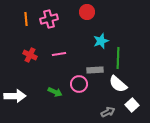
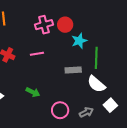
red circle: (87, 12) -> (65, 25), moved
pink cross: (49, 19) -> (44, 25), moved
pink circle: (79, 84) -> (60, 110), moved

